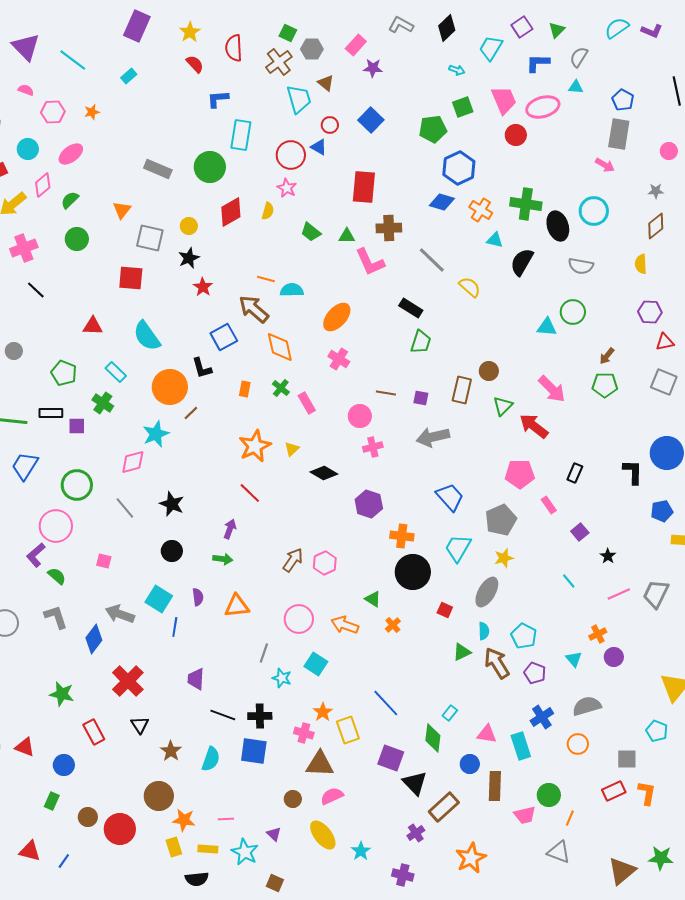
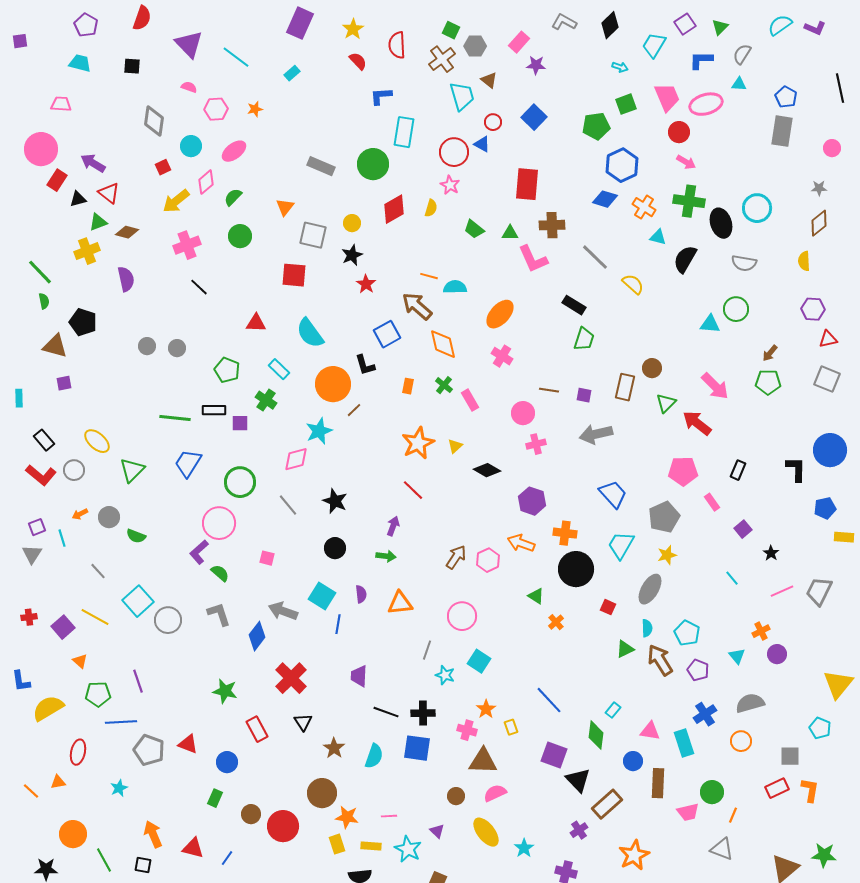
pink arrow: (605, 165) -> (686, 162), moved
orange arrow: (345, 625) -> (521, 543), moved
yellow rectangle: (348, 730) -> (511, 727), size x0.6

